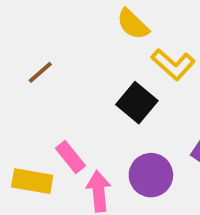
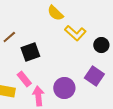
black square: (137, 103) -> (30, 52), moved, turned 30

